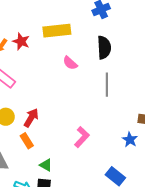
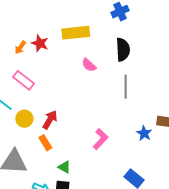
blue star: (130, 140) -> (144, 133), moved

